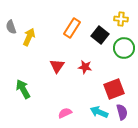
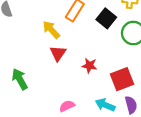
yellow arrow: (29, 37) -> (51, 30), moved, turned -66
red star: (85, 67) -> (89, 66), moved

